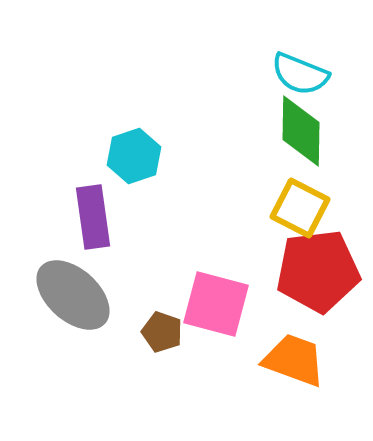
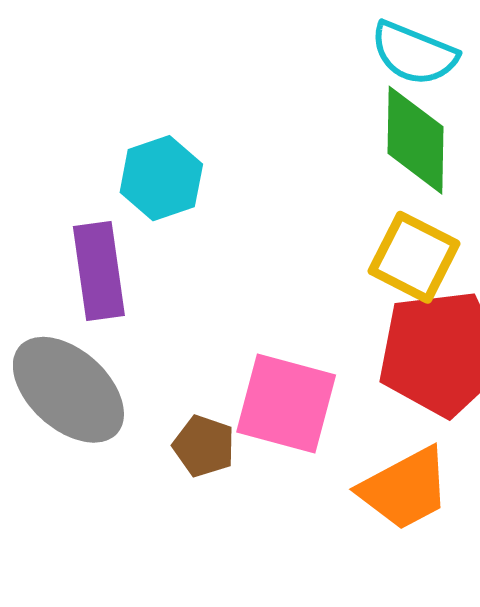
orange trapezoid: (294, 360) -> (405, 489), turned 132

